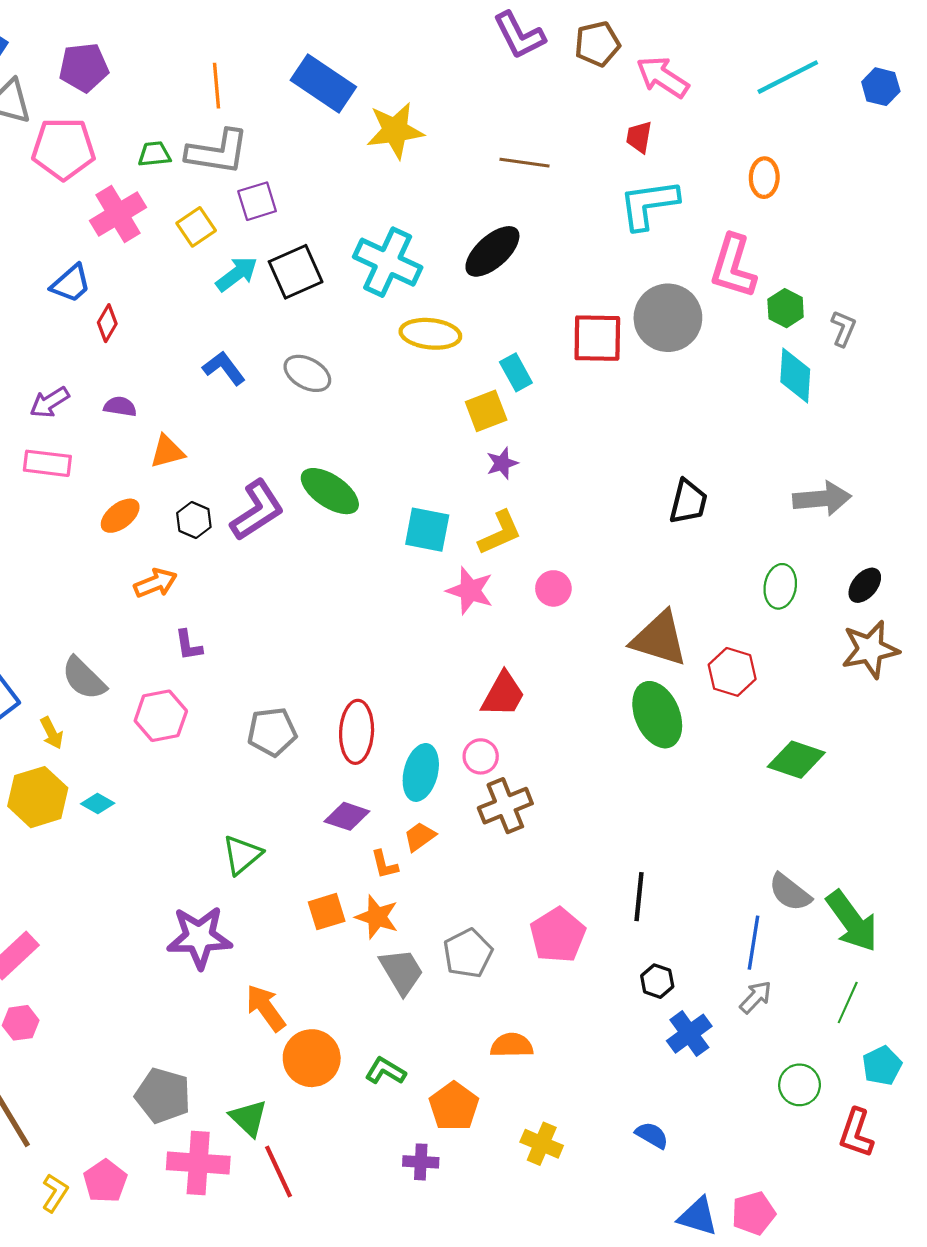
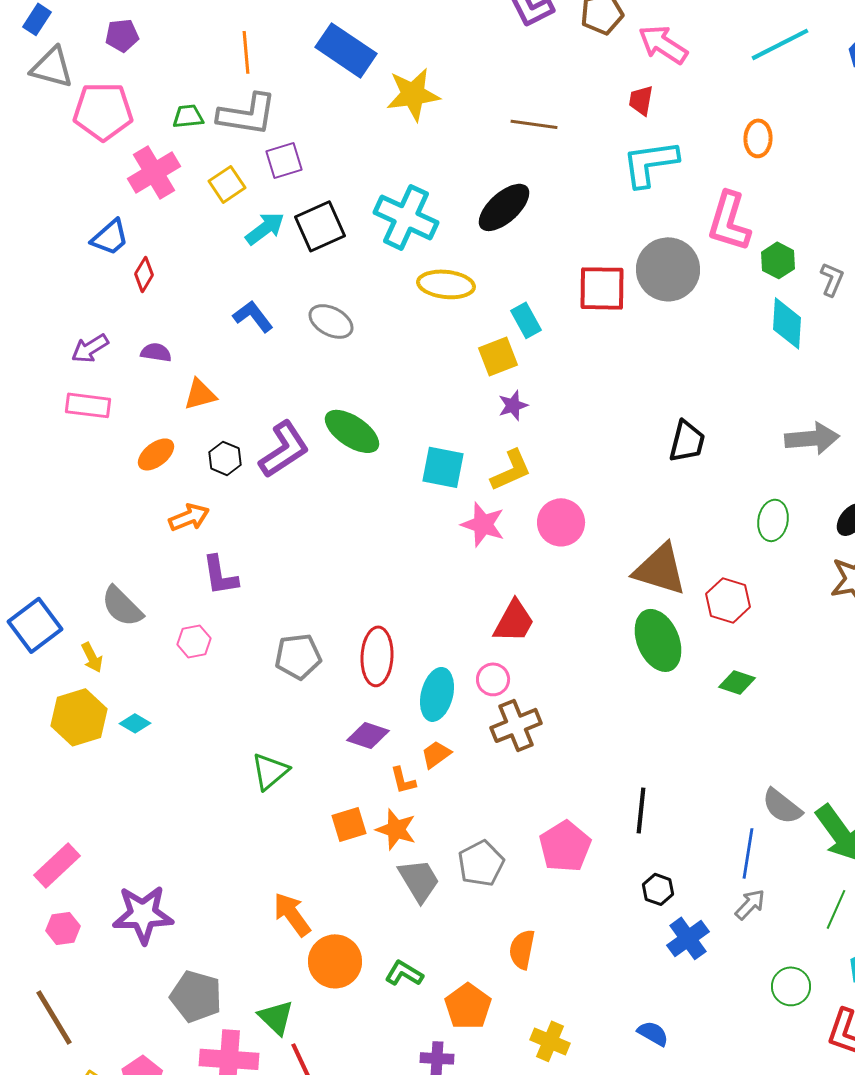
purple pentagon: (84, 67) -> (122, 35), size x0.7
pink circle: (553, 588) -> (561, 522), size x1.4
purple L-shape: (189, 645) -> (220, 575), size x1.4
pink hexagon: (161, 716) -> (194, 641), size x0.7
green diamond: (796, 760) -> (737, 682), moved, size x0.7
purple star: (199, 937) -> (143, 914), moved
orange semicircle: (512, 1045) -> (522, 949), turned -78

